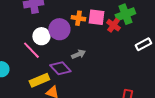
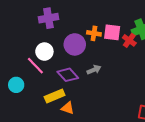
white circle: (41, 36) -> (44, 52), moved
pink line: (31, 50) -> (35, 66), moved
purple diamond: (60, 68) -> (68, 75), moved

